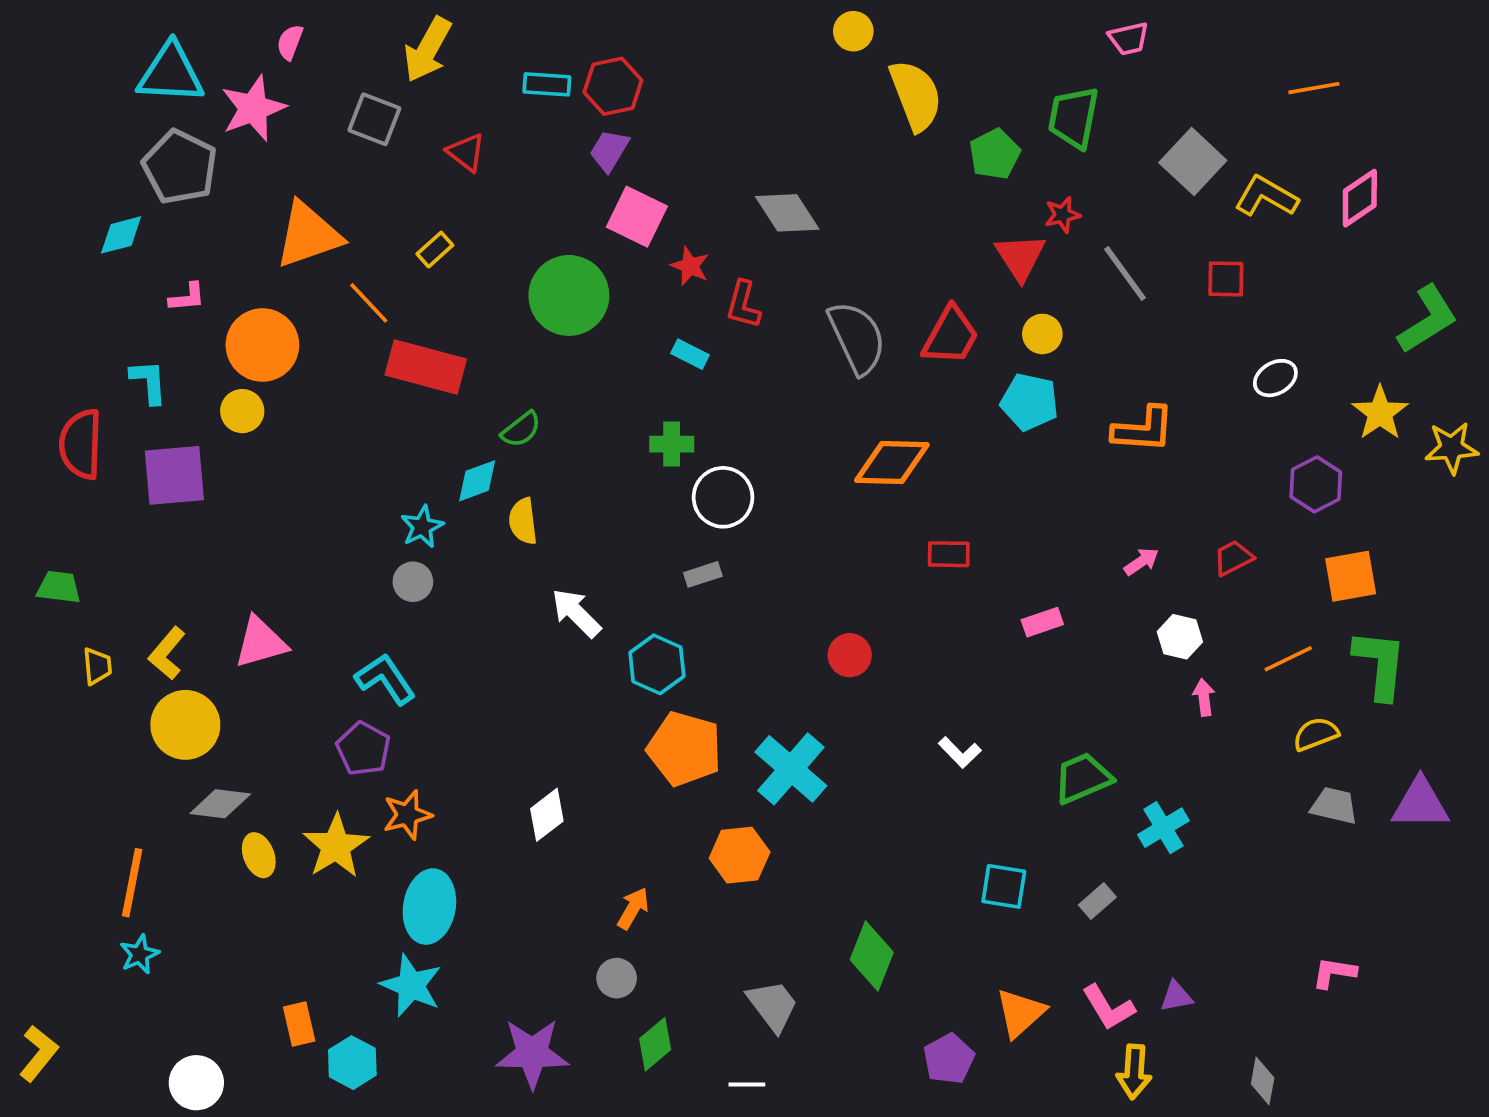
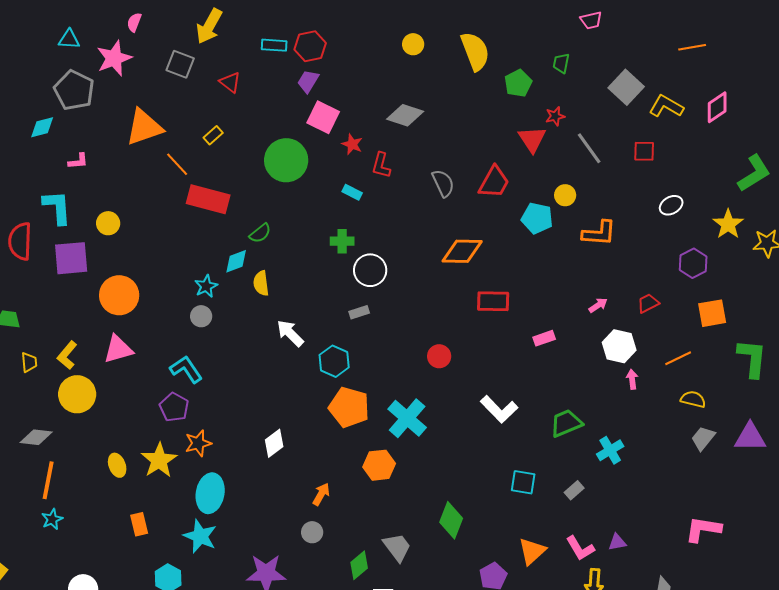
yellow circle: (853, 31) -> (413, 44), moved
cyan triangle: (171, 73) -> (69, 39), size x0.6
green trapezoid: (1074, 117) -> (561, 63), size x0.6
gray diamond: (787, 213) -> (405, 115), turned -39
yellow circle: (1042, 334) -> (565, 195), moved
gray semicircle: (857, 338) -> (443, 183), size x0.7
orange circle: (262, 345) -> (119, 295), moved
cyan L-shape: (149, 382) -> (57, 207), size x1.4
red rectangle: (949, 554) -> (493, 301), size x1.4
white hexagon: (1180, 637) -> (619, 346), size x1.4
green L-shape: (1380, 664) -> (752, 358), moved
yellow semicircle: (1316, 734) -> (693, 399), turned 35
white L-shape: (960, 752) -> (499, 409), size x1.6
gray diamond: (220, 804) -> (36, 437), moved
gray trapezoid: (1334, 806) -> (703, 438), turned -64
pink L-shape: (1334, 973) -> (703, 529), size x1.5
orange rectangle: (299, 1024) -> (139, 524), moved
green diamond: (655, 1044) -> (359, 565), moved

